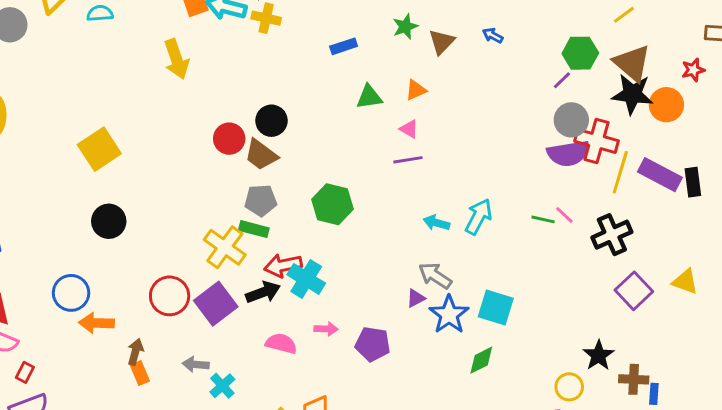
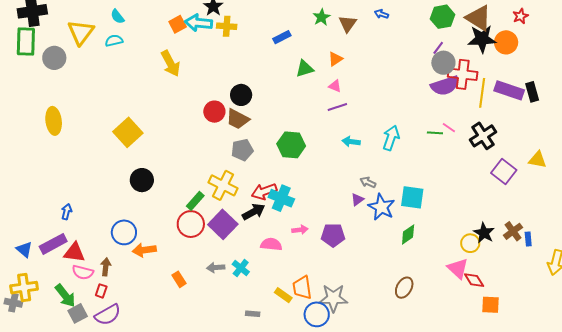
purple line: (562, 80) -> (438, 48), moved
cyan arrow: (436, 223) -> (351, 142), moved
green rectangle: (254, 229) -> (195, 201), moved, turned -54
gray arrow: (435, 276) -> (368, 182), size x0.7
brown arrow: (135, 352) -> (106, 267), moved
black star: (599, 355) -> (484, 233), moved
brown cross: (634, 379) -> (513, 231), turned -30
cyan cross: (222, 386) -> (241, 268), moved

